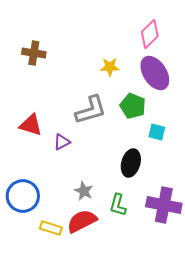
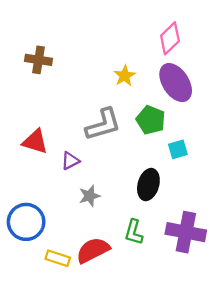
yellow star: (110, 67) -> (125, 76), turned -30
cyan square: (157, 132) -> (178, 149), turned -30
gray star: (84, 191) -> (90, 196), moved, turned 30

